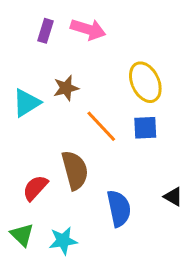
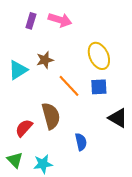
black triangle: (173, 197) -> (118, 118), moved, size x1.5
blue semicircle: (119, 208) -> (81, 142), size x0.7

